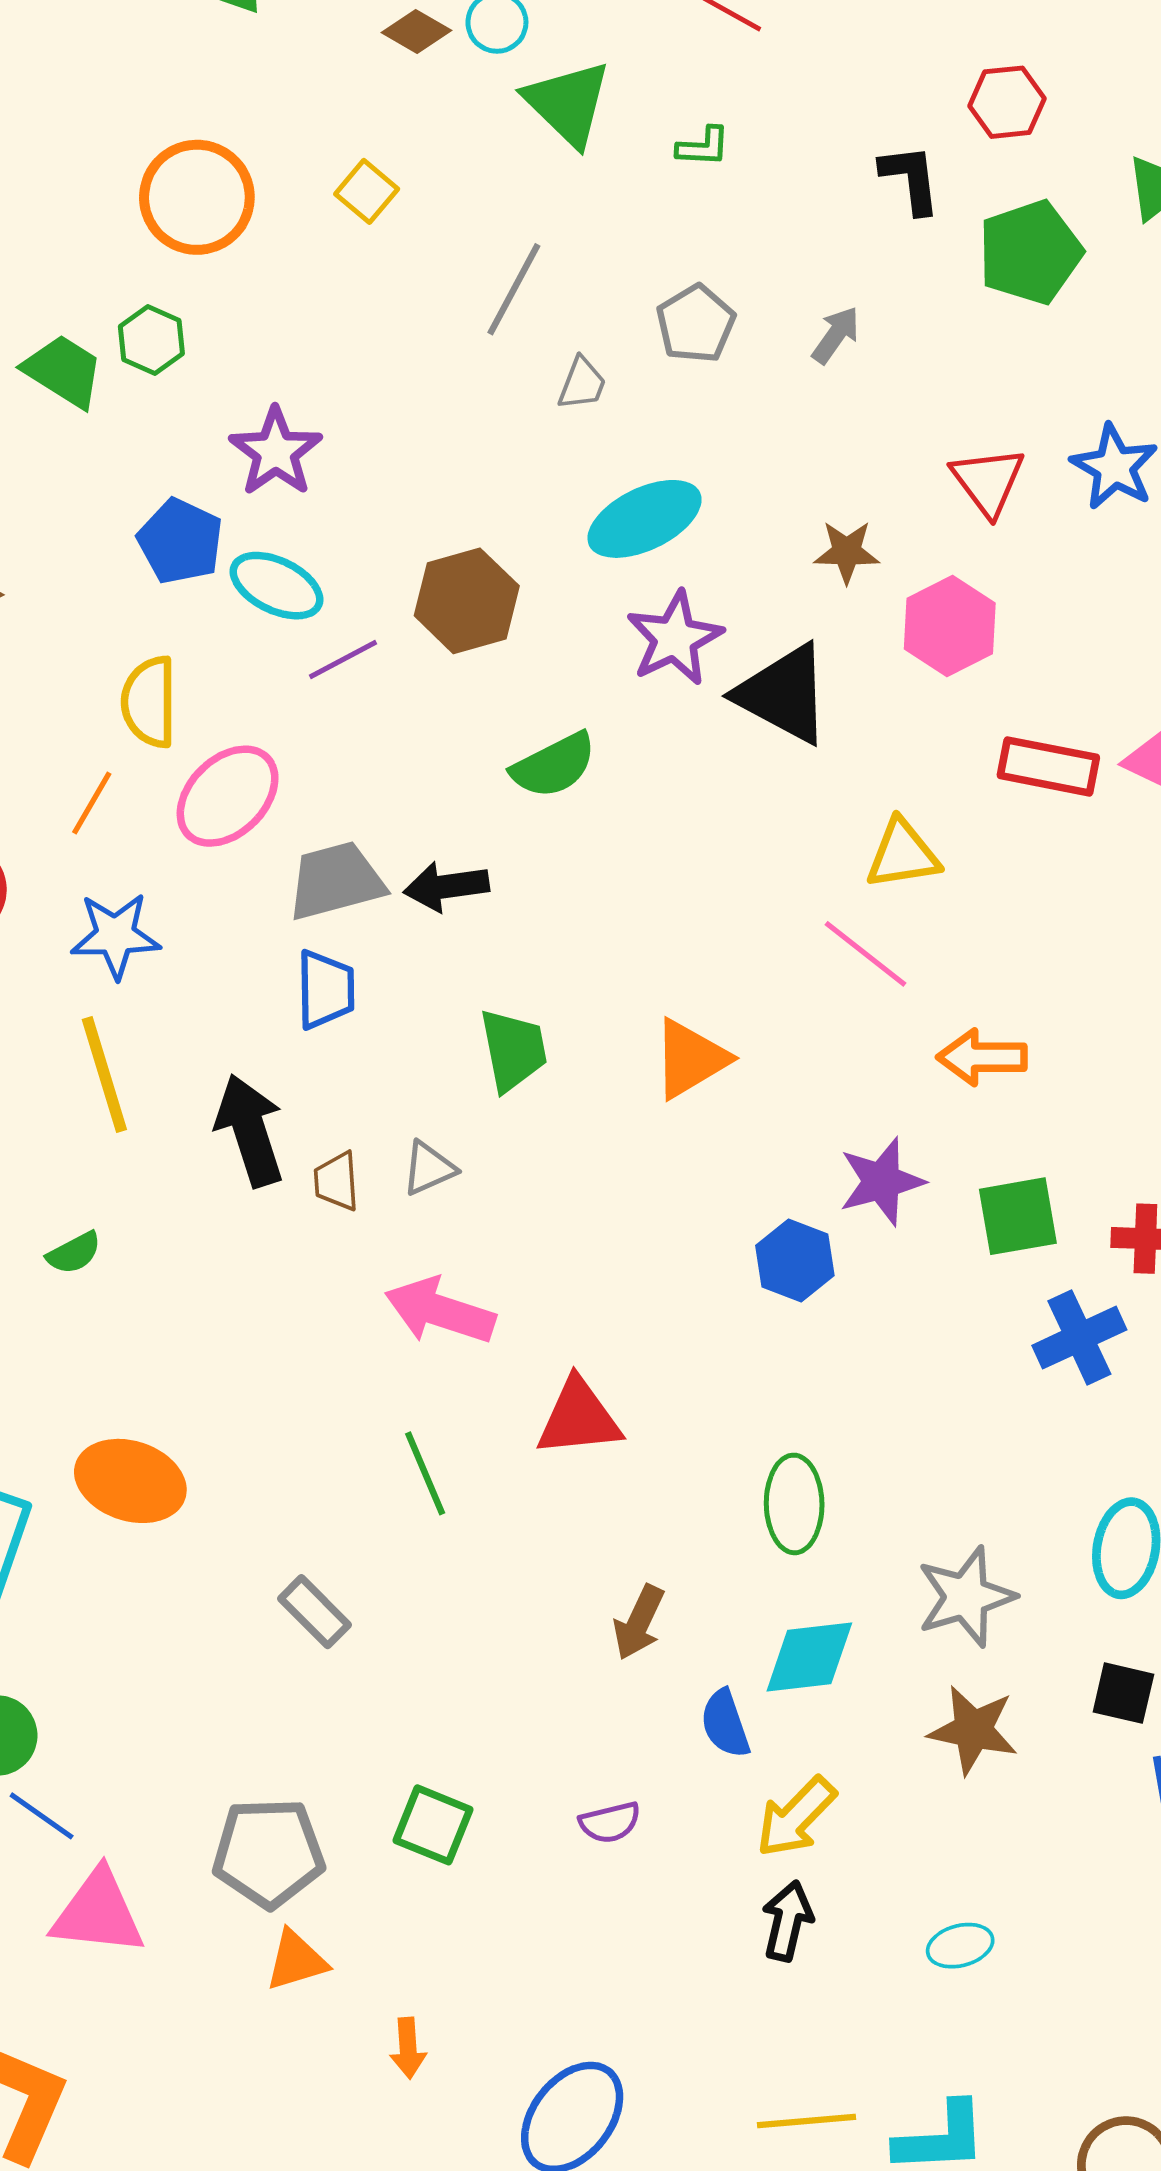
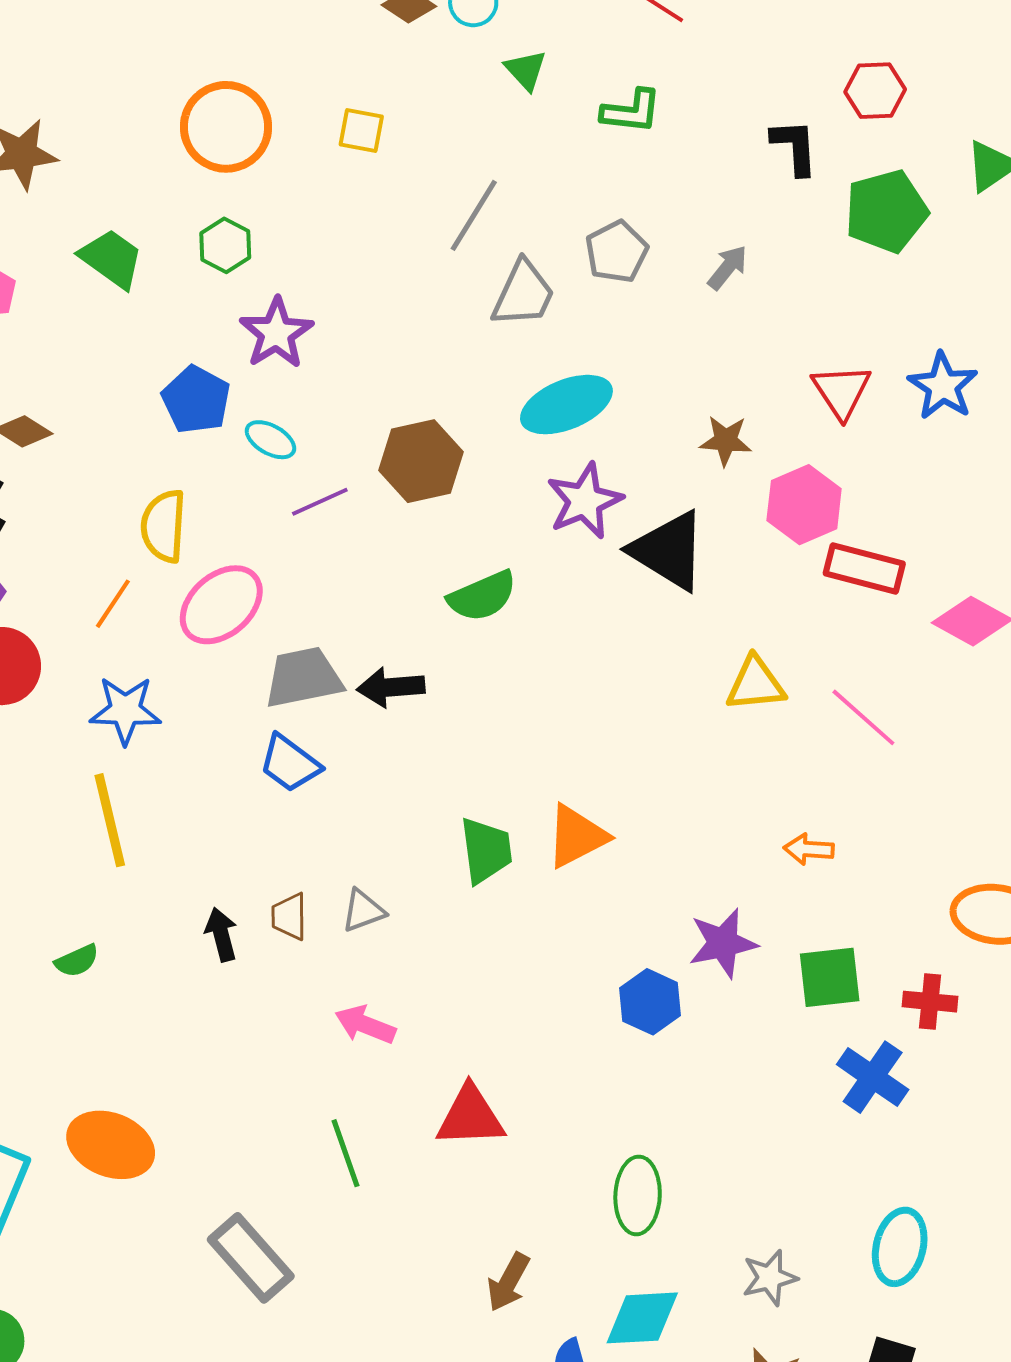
green triangle: (568, 103) -> (526, 70), size x0.6
green L-shape: (703, 147) -> (631, 111), size x1.4
yellow square: (367, 191) -> (361, 130), turned -33
green hexagon: (151, 340) -> (225, 245), moved
gray trapezoid: (582, 384) -> (523, 294), size x1.6
cyan ellipse: (277, 586) -> (270, 440), size x0.7
red rectangle: (1048, 766) -> (864, 569), moved
pink line: (866, 954) -> (863, 717), moved
blue trapezoid: (325, 990) -> (290, 763), turned 124
green trapezoid: (513, 1050) -> (486, 850), moved
orange arrow: (982, 1057) -> (809, 849), size x0.7
black arrow: (250, 1130) -> (221, 934), moved, size x0.6
pink arrow: (440, 1311) -> (365, 1025), size x0.7
blue cross: (1079, 1338) -> (873, 1077), turned -34
gray star: (966, 1597) -> (770, 1278), size x0.7
gray rectangle: (314, 1612) -> (251, 1258), size x1.5

